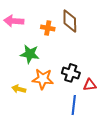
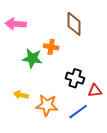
orange cross: (48, 28) -> (51, 47), moved
orange star: (43, 79) -> (47, 105), moved
blue line: (74, 105) -> (78, 112), turned 48

